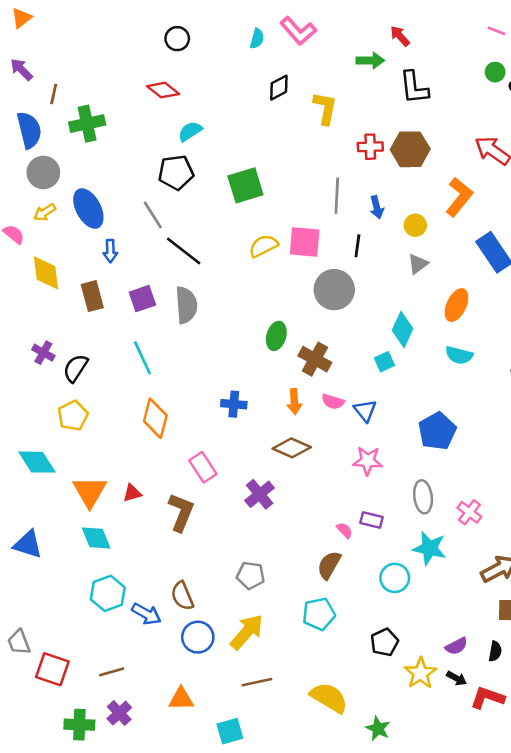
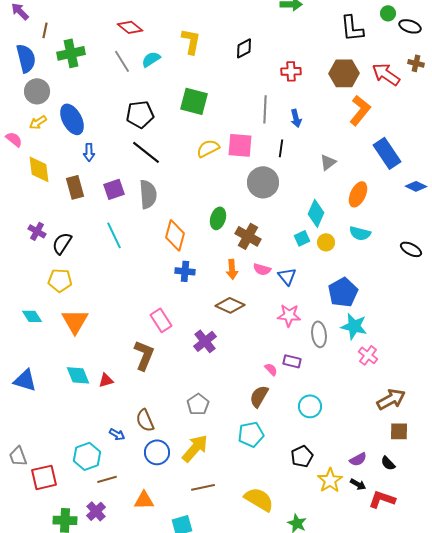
black diamond: (279, 88) -> (244, 48), moved
black L-shape: (414, 88) -> (352, 28), moved
yellow L-shape: (325, 108) -> (191, 41), moved
brown hexagon: (410, 149) -> (344, 73), moved
black pentagon: (176, 172) -> (140, 114), moved
green square: (245, 185) -> (194, 101), turned 32
gray line: (153, 215) -> (122, 61), moved
yellow circle: (415, 225) -> (326, 242), moved
yellow pentagon: (73, 416) -> (60, 280), turned 30
orange diamond: (155, 418) -> (175, 235), moved
cyan diamond: (37, 462) -> (32, 316), size x0.7
orange triangle: (90, 492) -> (75, 321), moved
red triangle: (132, 493) -> (106, 380), moved
gray ellipse: (423, 497) -> (319, 334), moved
cyan star: (429, 548) -> (354, 326), moved
gray pentagon: (251, 575) -> (198, 404), turned 30
cyan hexagon: (108, 593) -> (87, 456), moved
blue arrow: (146, 614) -> (117, 434), size x0.7
black semicircle: (495, 651) -> (388, 463), turned 126
red square: (52, 669) -> (44, 477), turned -32
brown line: (112, 672) -> (107, 479), moved

